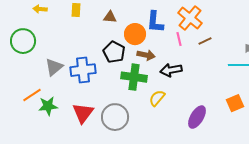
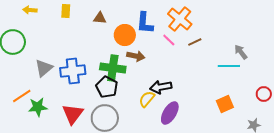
pink line: (179, 39) -> (169, 40), turned -32
black pentagon: (114, 52) -> (107, 87), moved
black arrow: (171, 70) -> (161, 87), moved
green cross: (134, 77) -> (113, 68), moved
purple ellipse: (197, 117) -> (170, 113), moved

